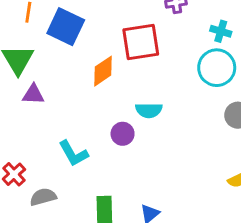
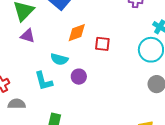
red square: (141, 42) -> (102, 44), moved, size x0.6
cyan semicircle: (149, 110) -> (59, 59), moved

